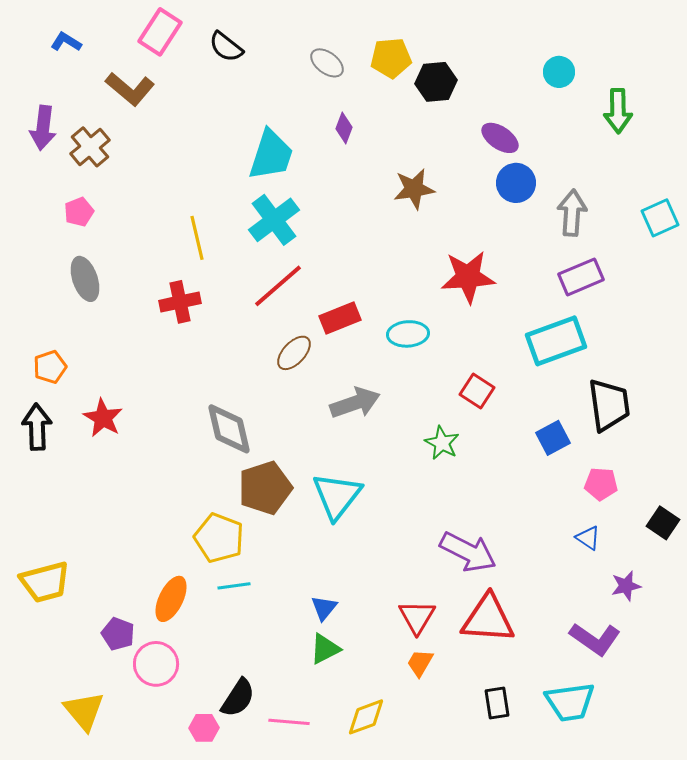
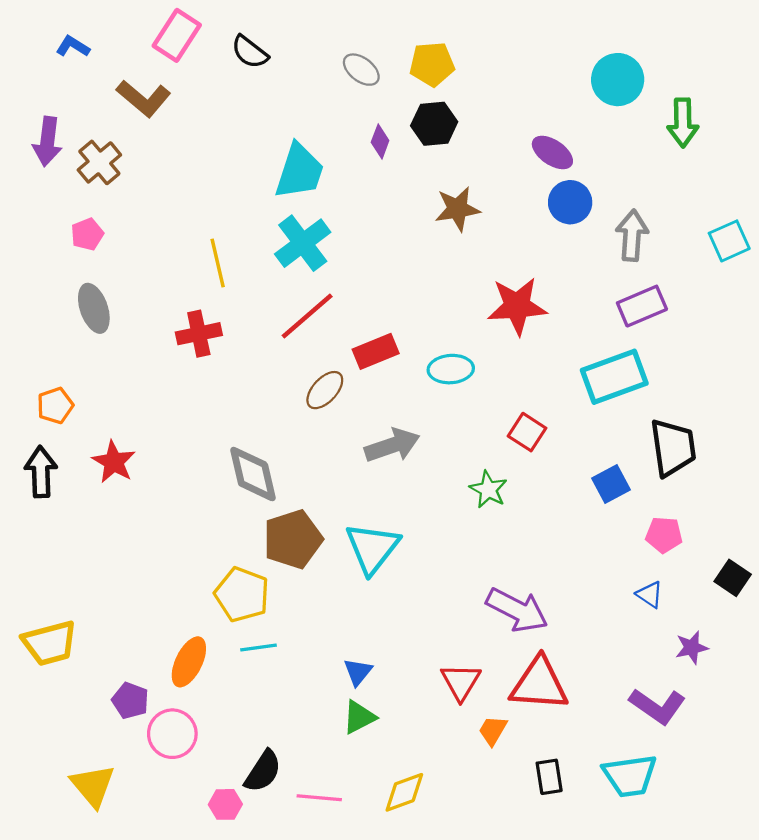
cyan circle: (559, 72) -> (618, 80), size x1.5
black hexagon: (436, 82) -> (434, 124), moved
orange trapezoid: (420, 663) -> (493, 730), moved

